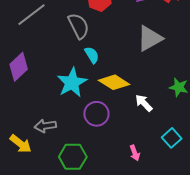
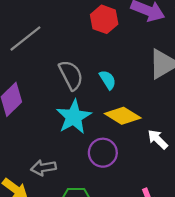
gray semicircle: (79, 26) -> (71, 75), moved
cyan semicircle: (92, 55) -> (108, 80), moved

